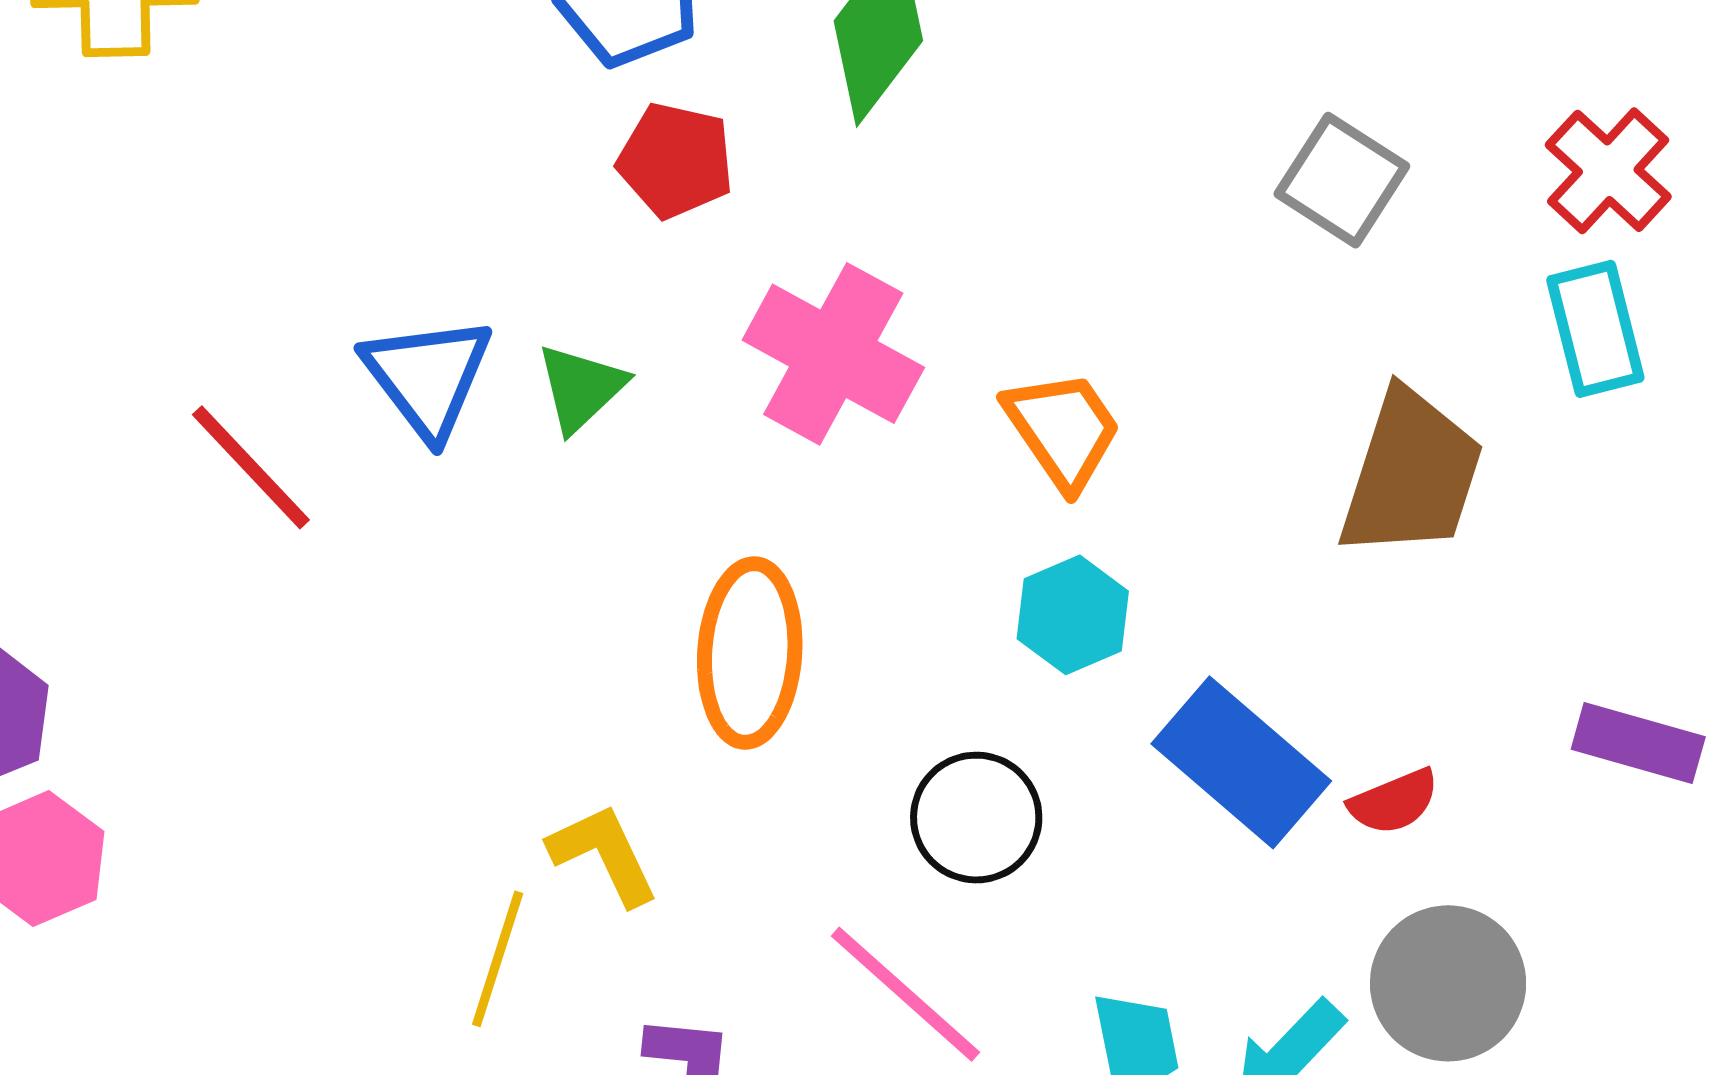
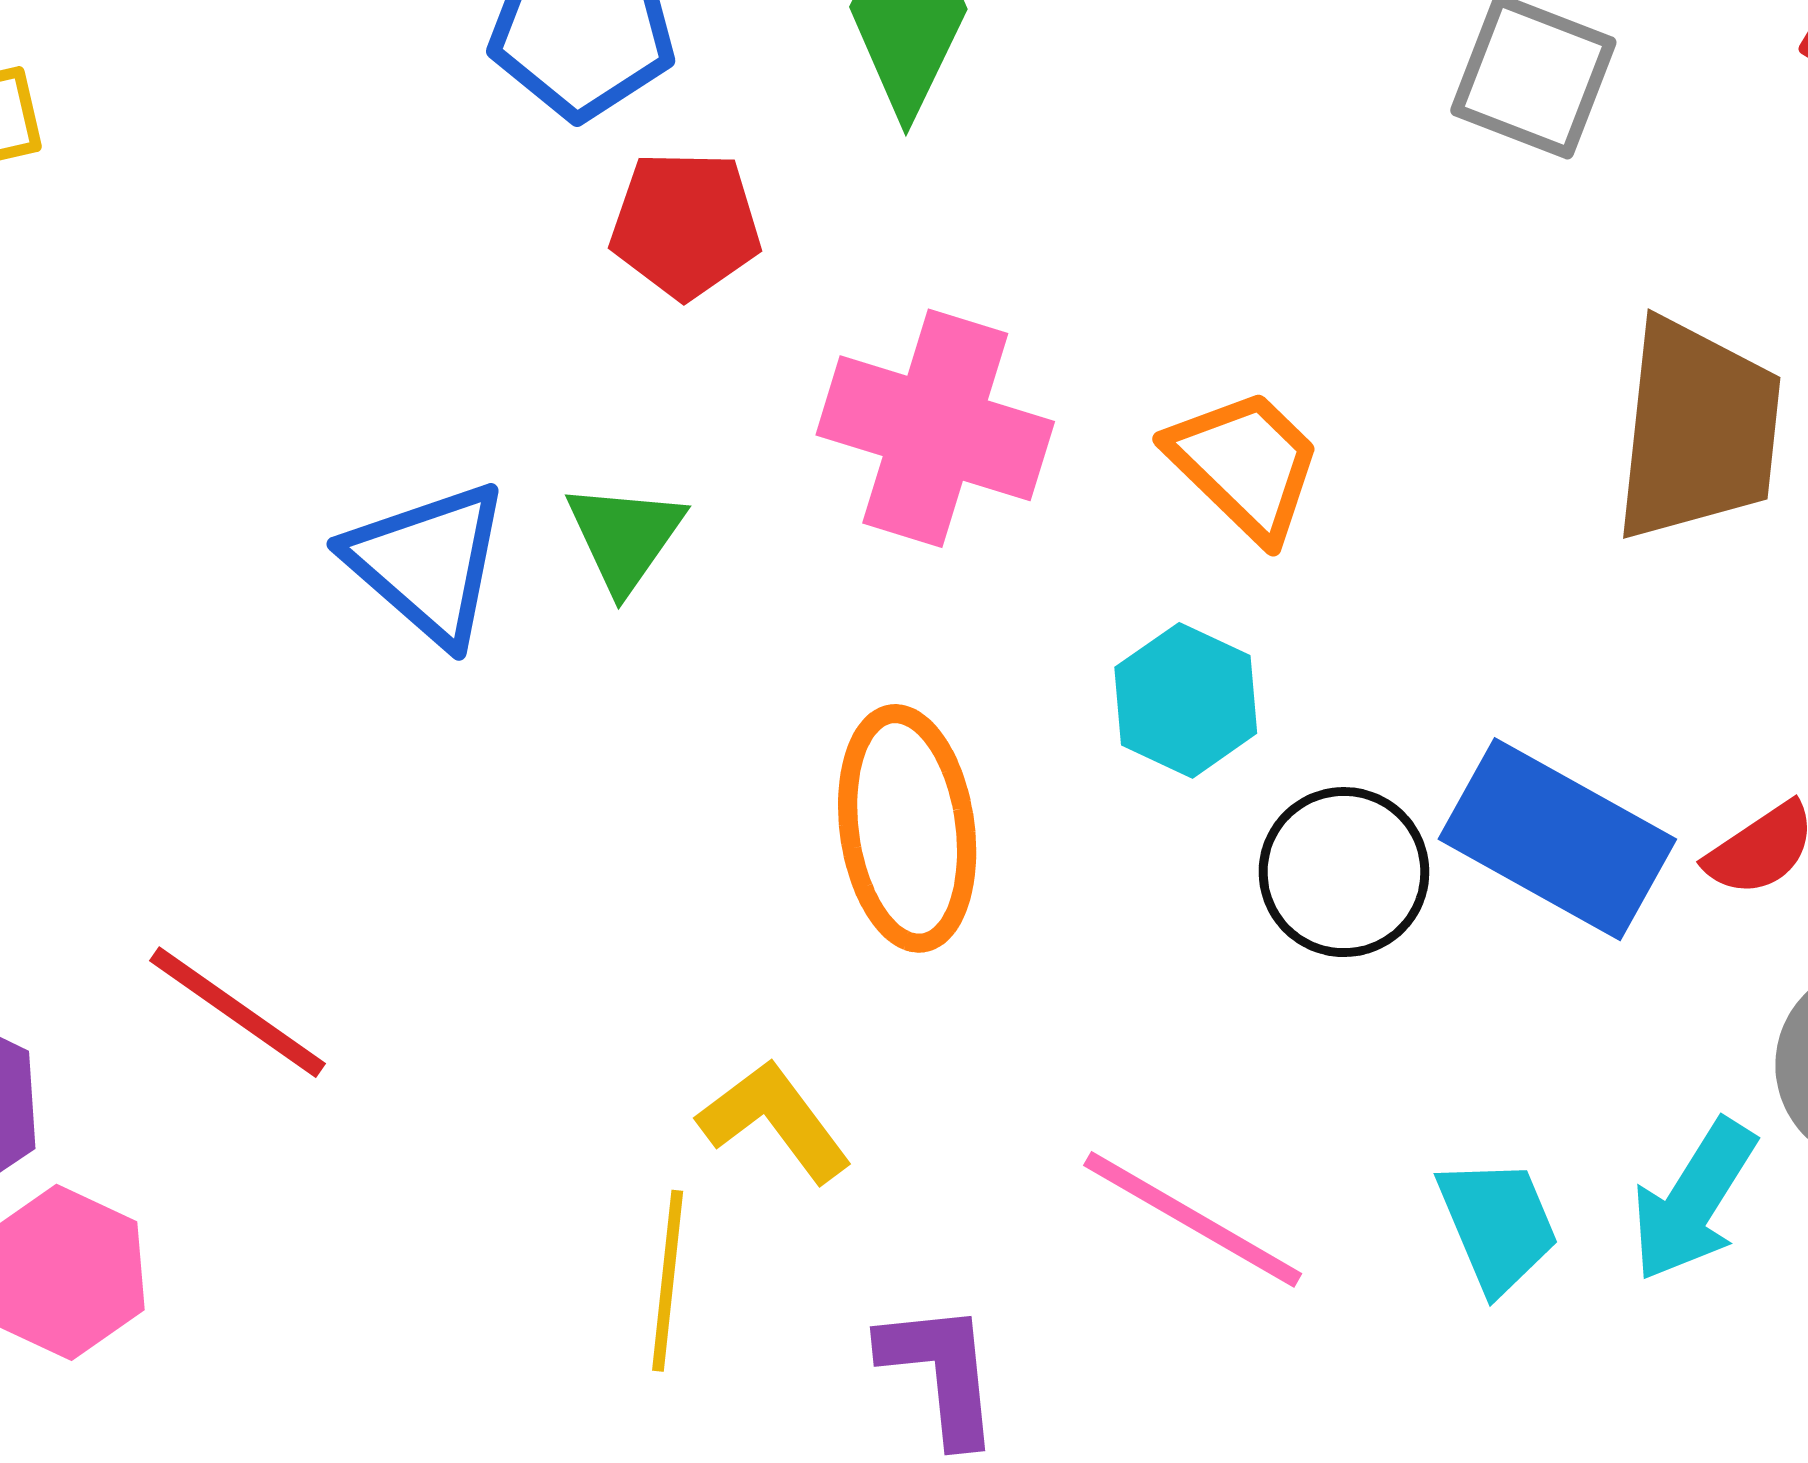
red line: (251, 467) -> (237, 1012), moved
cyan hexagon: (1073, 615) -> (1186, 700), moved
black circle: (976, 818) -> (1344, 872), moved

